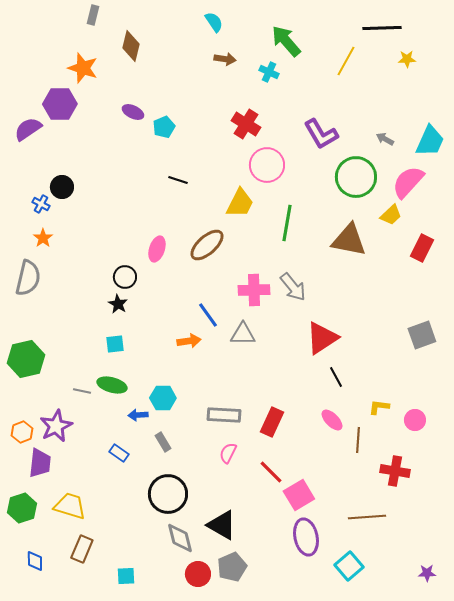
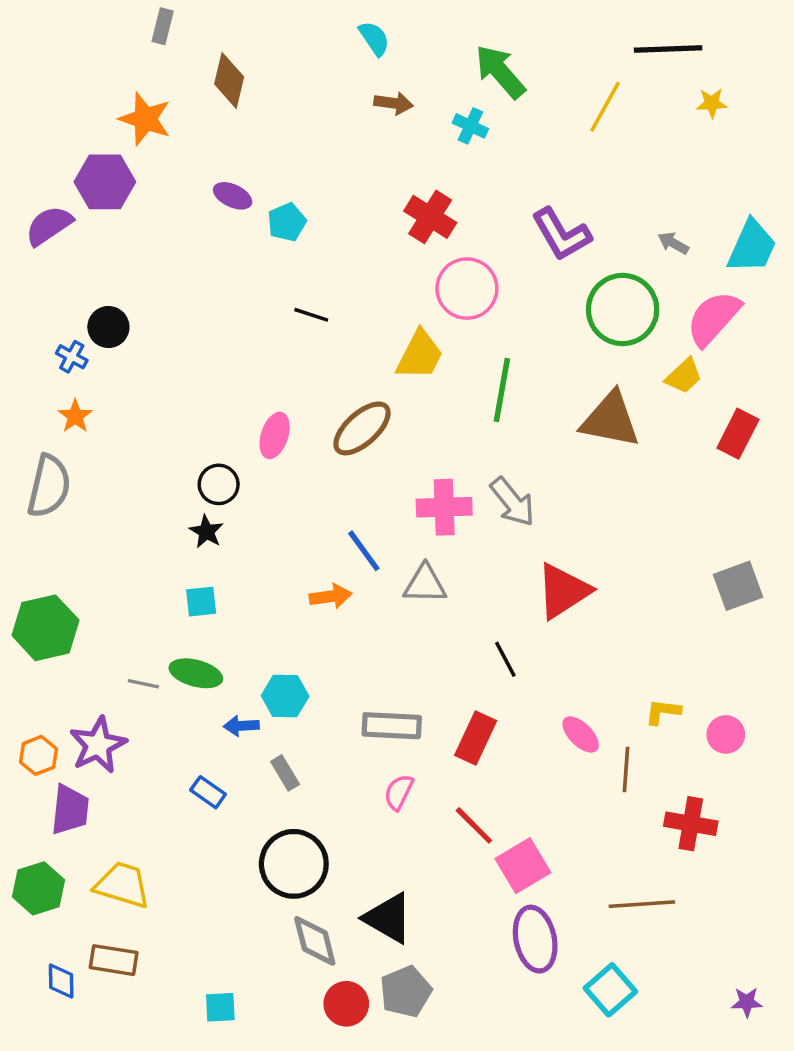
black line: (336, 377) -> (505, 659), moved
brown rectangle: (82, 549) -> (114, 960), moved, turned 76

